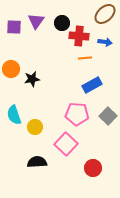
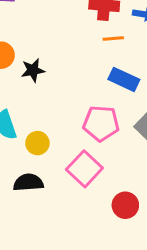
blue rectangle: (92, 85) -> (124, 79), turned 54
black semicircle: (37, 162) -> (28, 182), moved

